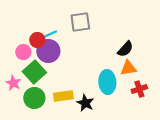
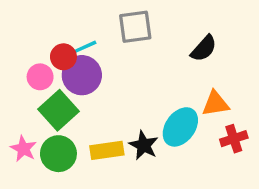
black semicircle: (125, 49) -> (204, 48), moved
cyan ellipse: (107, 82) -> (180, 127), turned 40
pink star: (13, 83) -> (23, 149), moved
black star: (85, 103) -> (144, 145), moved

